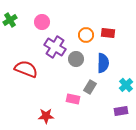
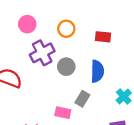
orange circle: (86, 35) -> (66, 29), moved
purple cross: (55, 47) -> (42, 53), turned 30

